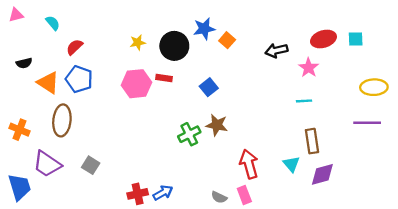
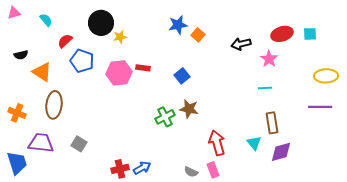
black circle: (174, 46) -> (101, 23), moved
blue pentagon: (79, 79) -> (82, 61), moved
purple trapezoid: (47, 164) -> (41, 143), turned 152

